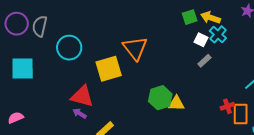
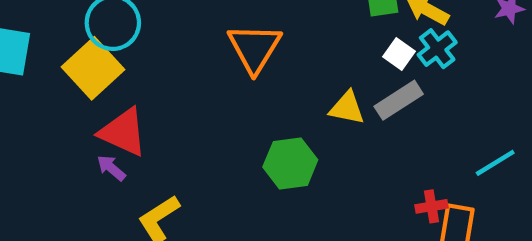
gray rectangle: (204, 61) -> (399, 100), size x1.5
yellow square: (109, 69) -> (93, 68), moved, turned -36
yellow triangle: (176, 103) -> (347, 108), moved

